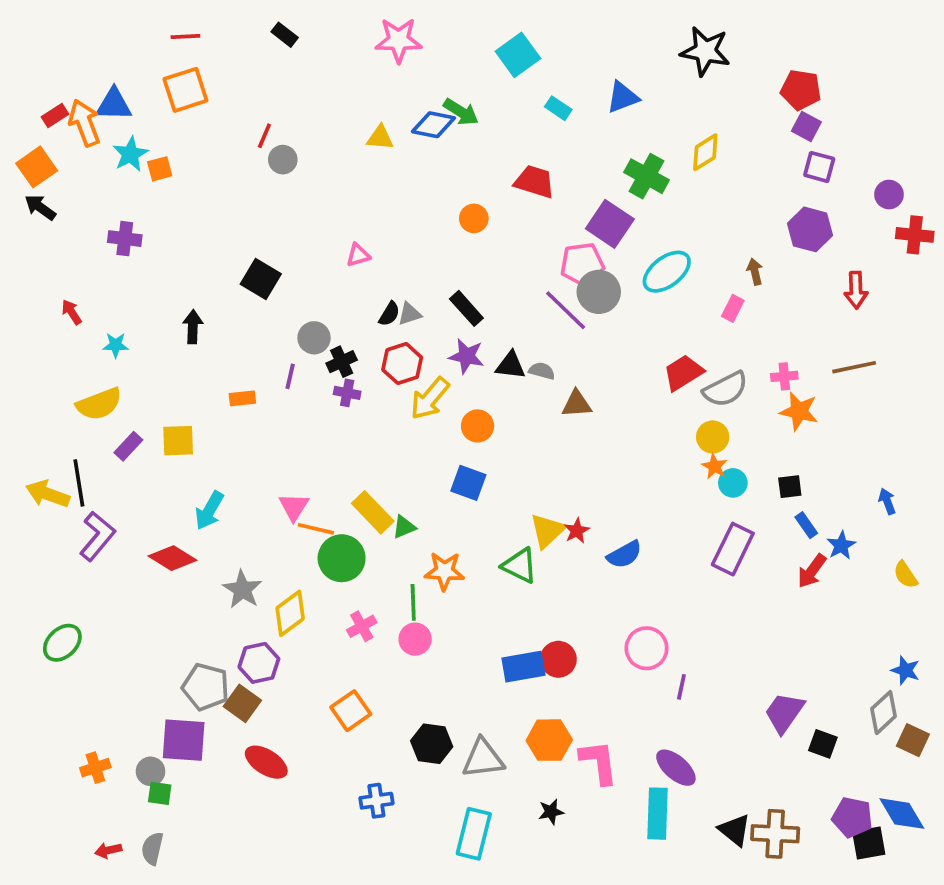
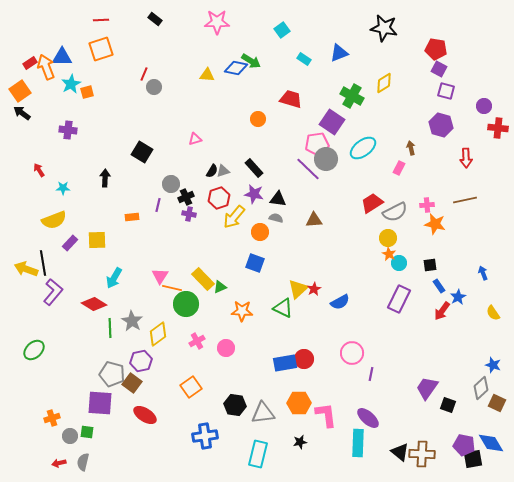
cyan square: (518, 55) -> (282, 30), size x0.7
gray semicircle: (542, 371) -> (276, 218), moved
green line: (413, 602) -> (110, 328), moved
gray circle: (151, 771) -> (70, 436), moved
blue cross: (376, 801) -> (205, 436), size x1.4

